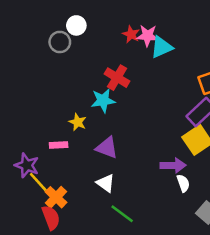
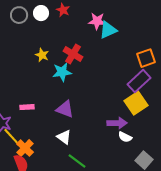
red star: (131, 34) -> (63, 10), moved
gray circle: (60, 42) -> (19, 15), moved
yellow star: (78, 122) -> (42, 55), moved
white semicircle: (183, 183) -> (125, 137), turned 136

